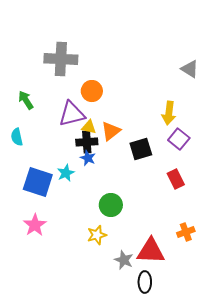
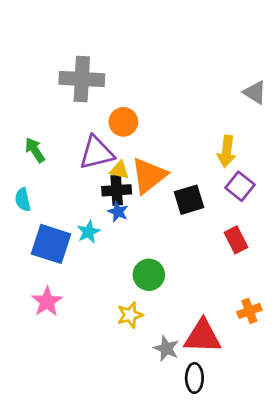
green arrow: (26, 100) -> (35, 150), moved
orange triangle: (111, 131) -> (149, 176), size x1.4
cyan semicircle: (17, 137) -> (23, 200), moved

